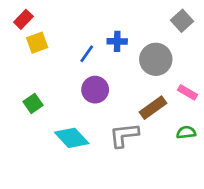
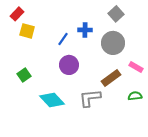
gray square: (182, 21) -> (116, 14), moved
yellow square: (37, 43) -> (27, 31), turned 35

